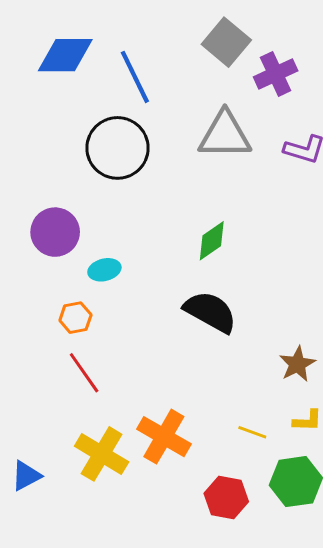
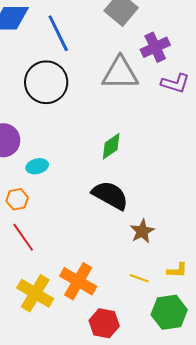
purple cross: (276, 74) -> (155, 47), moved
brown star: (297, 364) -> (142, 231), moved
red hexagon: (226, 497) -> (104, 323), moved

